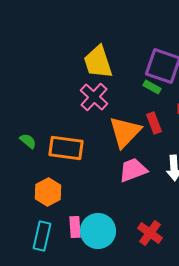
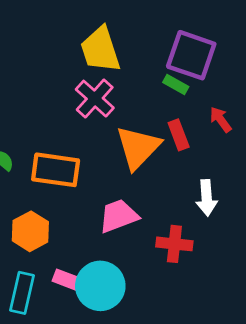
pink trapezoid: (133, 170) -> (118, 216), moved
pink rectangle: (75, 227) -> (68, 280), turned -65
red cross: (150, 233) -> (174, 244), moved, turned -30

